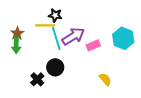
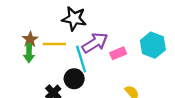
black star: (55, 15) -> (74, 19), size x1.5
yellow line: (45, 25) -> (54, 44), moved
cyan line: (56, 38) -> (81, 59), moved

